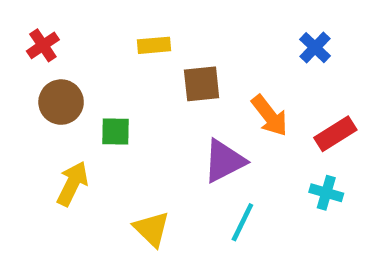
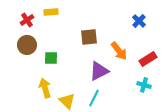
red cross: (43, 45) -> (27, 20), moved
yellow rectangle: (154, 45) -> (51, 12), moved
yellow arrow: (72, 184) -> (45, 88), moved, turned -42
cyan line: (242, 222) -> (94, 98), moved

